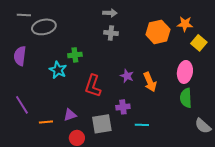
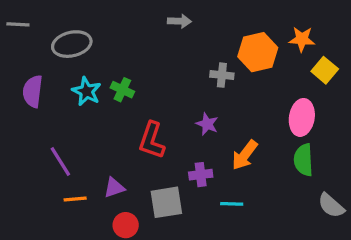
gray line: (24, 15) -> (18, 24), moved
gray cross: (111, 33) -> (222, 75), moved
green cross: (75, 55) -> (122, 90), turned 32
cyan star: (58, 70) -> (86, 91), moved
orange arrow: (150, 82) -> (245, 155), moved, turned 60
purple line: (22, 105) -> (60, 162), moved

